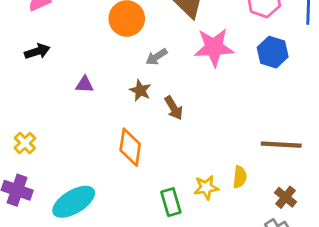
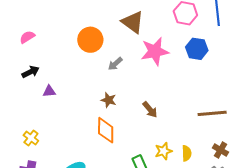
purple triangle: (85, 85) -> (49, 91), moved
brown star: (140, 90) -> (109, 100), moved
brown arrow: (174, 108) -> (150, 110), moved
yellow semicircle: (240, 177) -> (187, 153), moved

